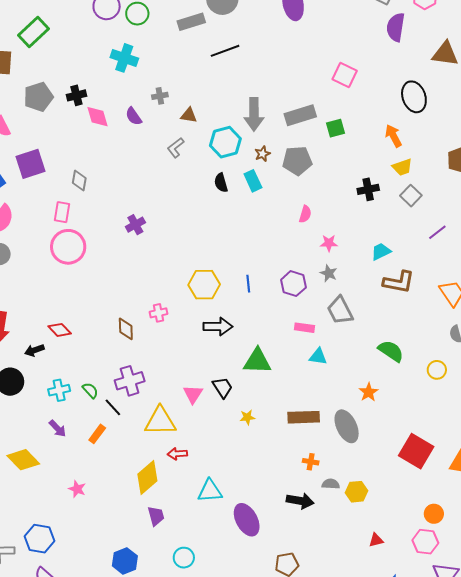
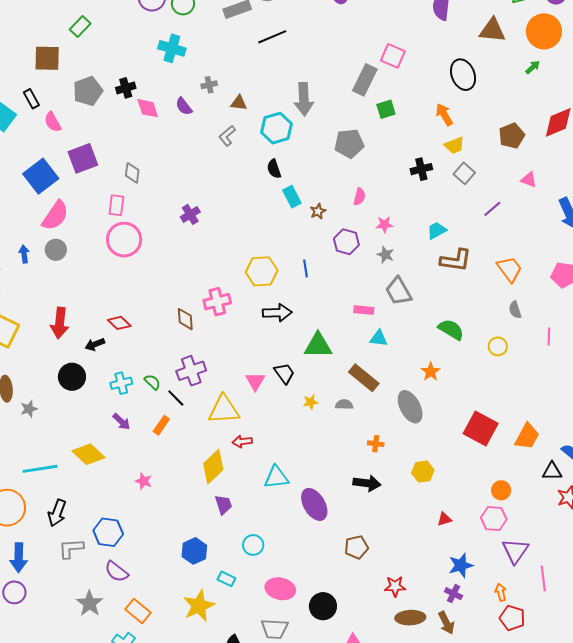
green rectangle: (34, 32) -> (80, 27), size x0.7
gray rectangle: (300, 115) -> (365, 80), moved, turned -44
brown star: (263, 154) -> (318, 211), moved
cyan rectangle: (253, 181) -> (292, 197), moved
purple hexagon: (293, 284) -> (346, 242), moved
pink cross: (159, 313) -> (217, 302), size x1.5
brown rectangle: (304, 417) -> (364, 378), moved, turned 44
gray semicircle: (331, 484) -> (344, 405), moved

